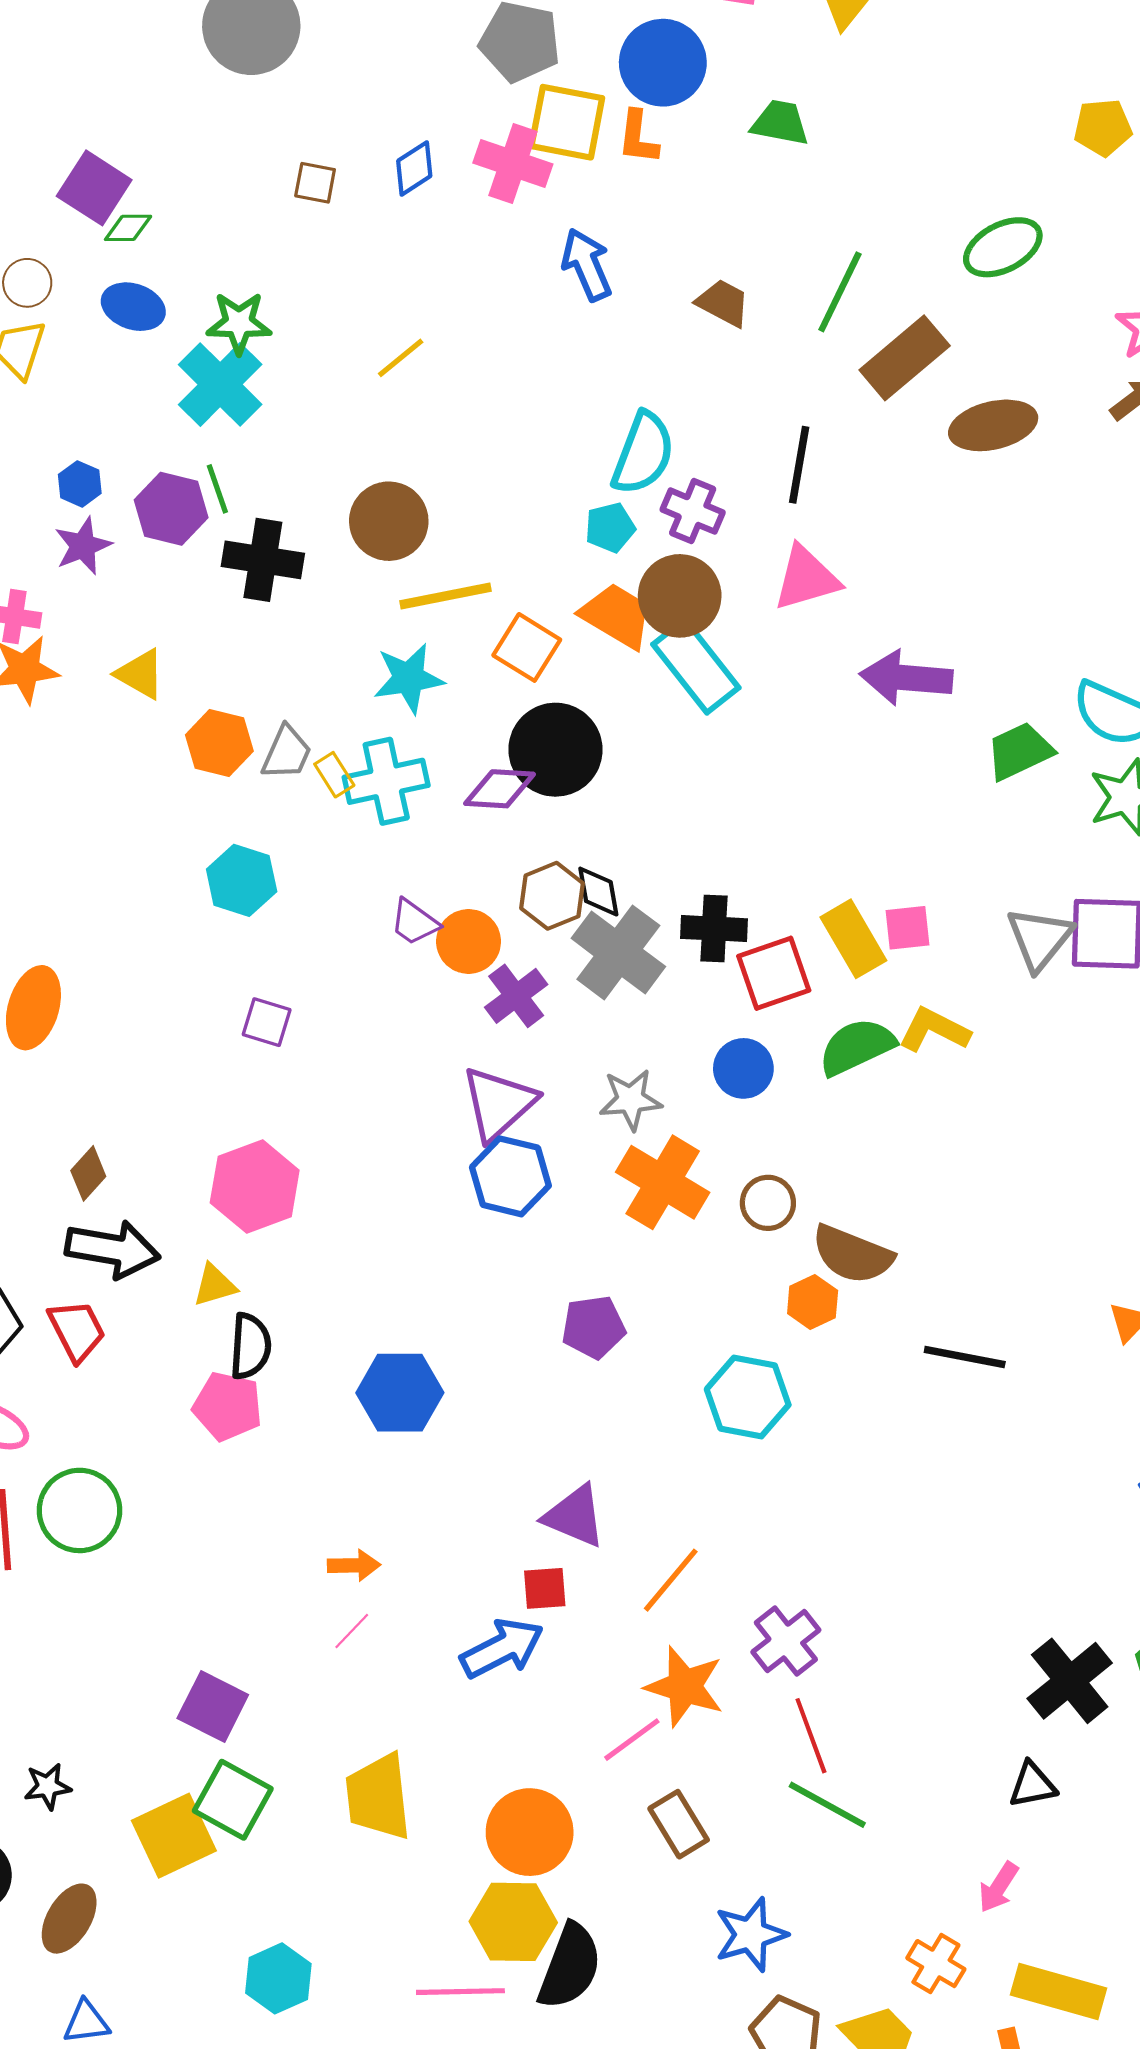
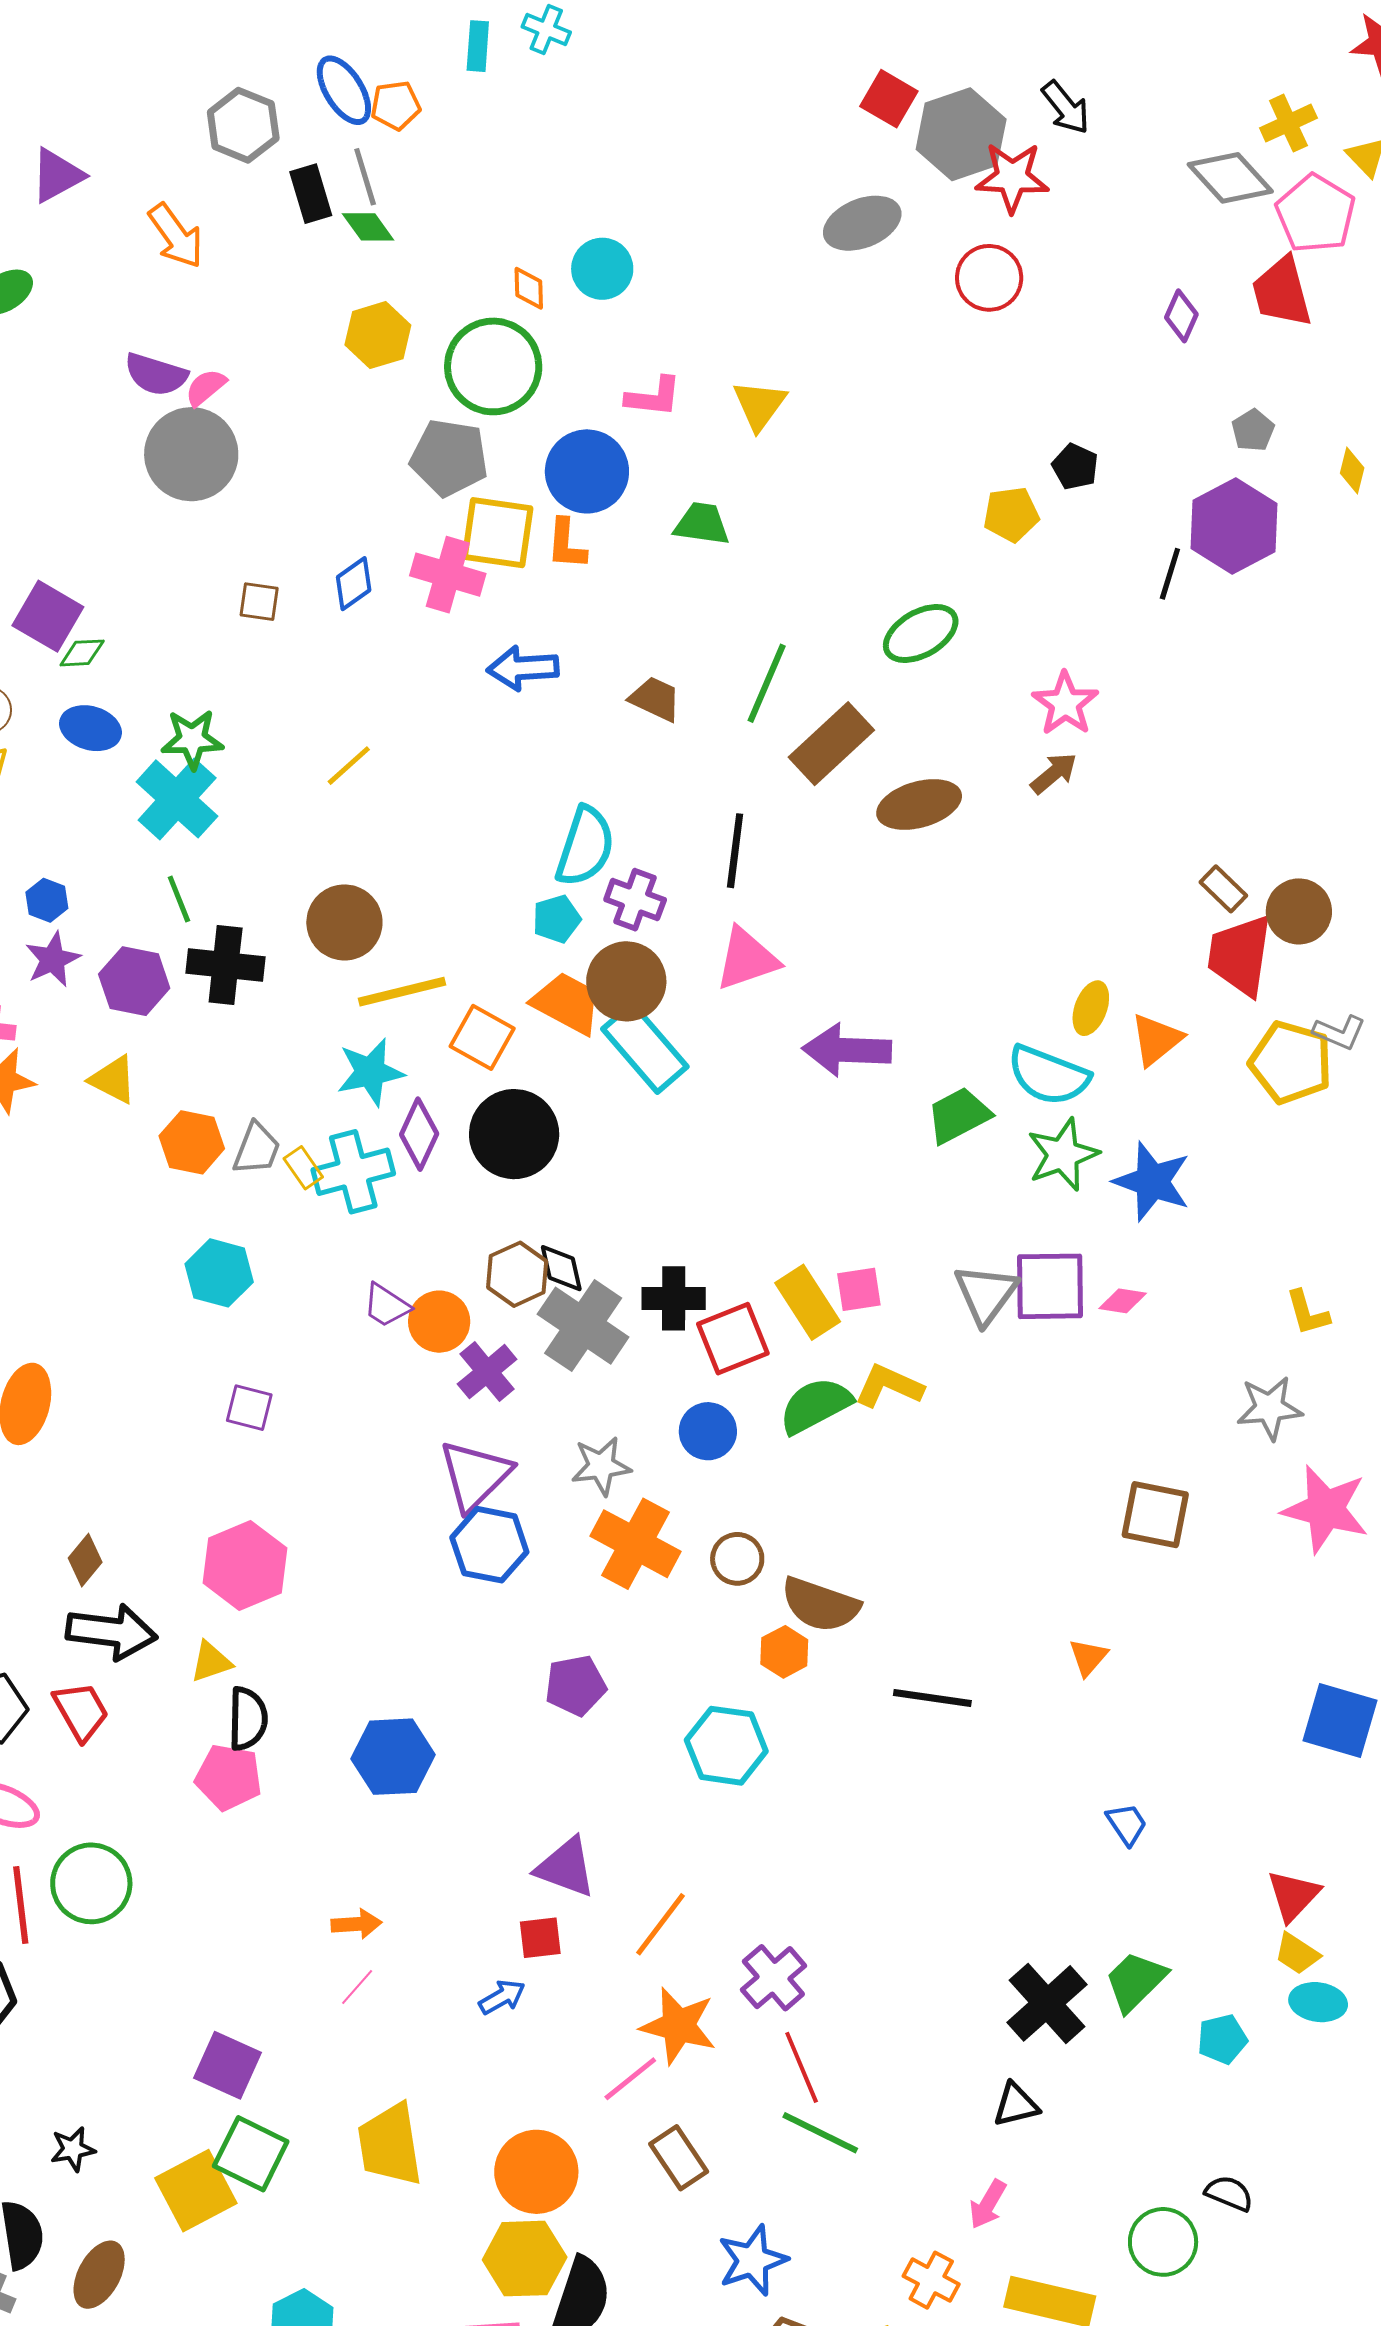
blue arrow: (587, 265) -> (523, 668), turned -68
purple hexagon: (171, 509) -> (134, 981), moved
purple diamond: (500, 789) -> (419, 1134), moved, turned -66
blue arrow: (502, 1648) -> (502, 1997), size x0.6

